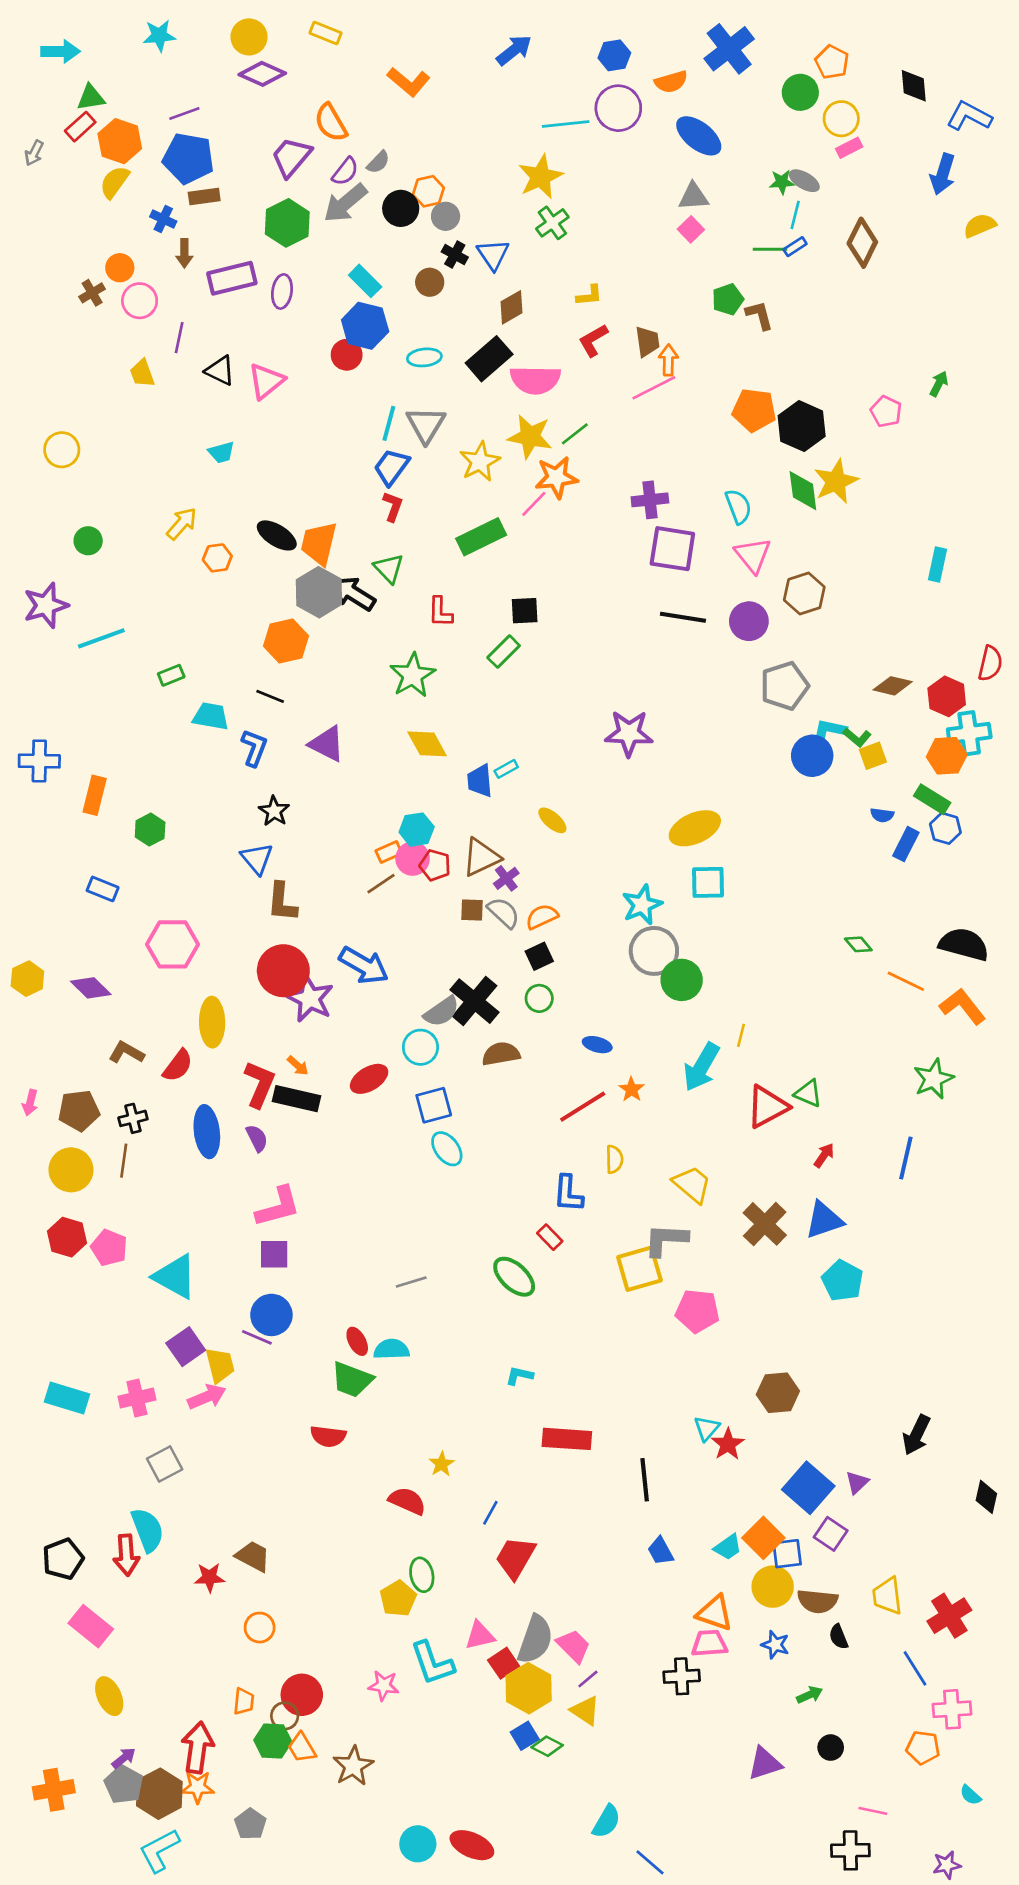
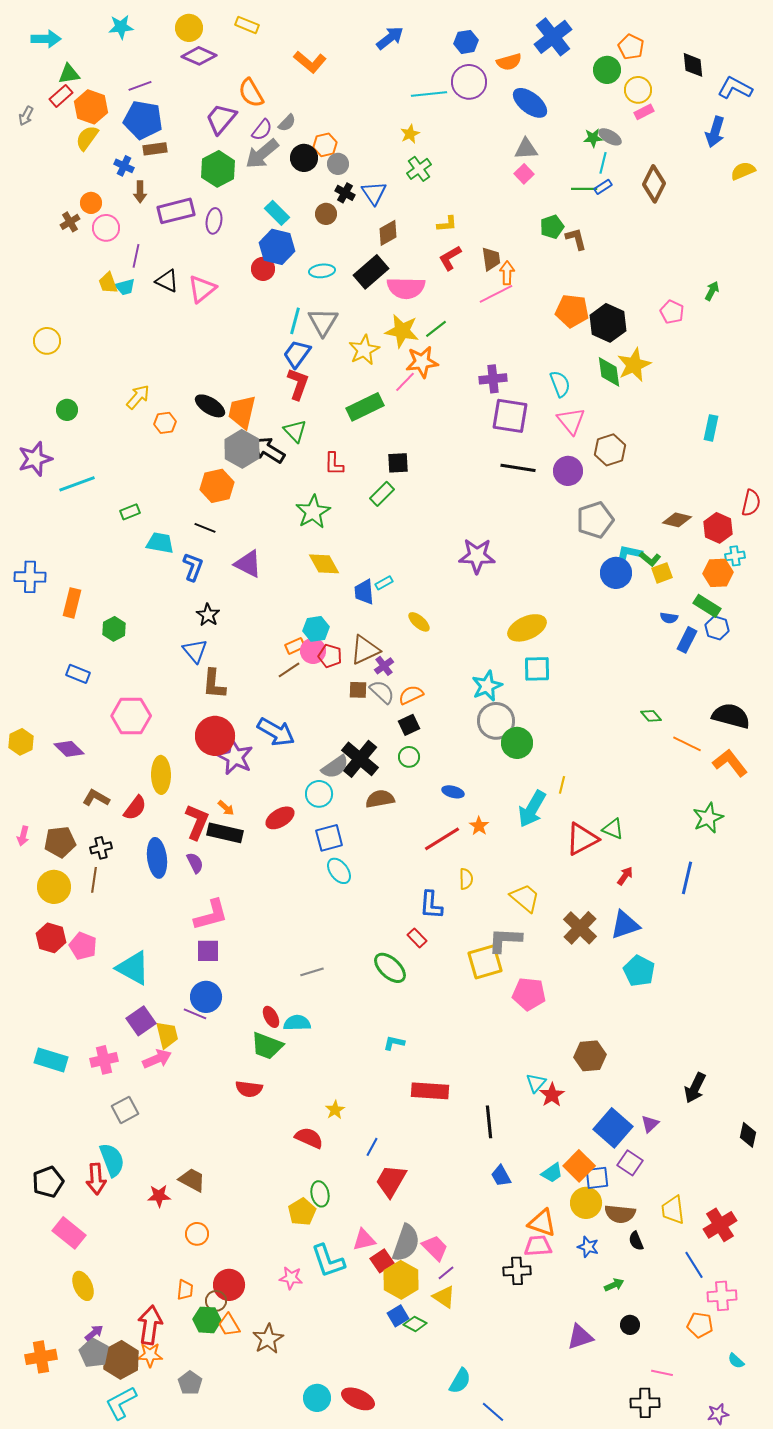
yellow star: (540, 177) -> (410, 134), size x0.6
cyan trapezoid: (221, 452) -> (125, 287), moved
red L-shape: (393, 506) -> (298, 384), size x1.4
cyan cross: (969, 733) -> (735, 556), size x0.6

